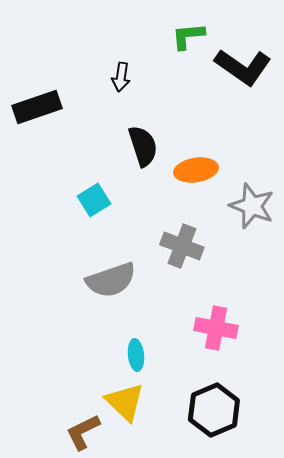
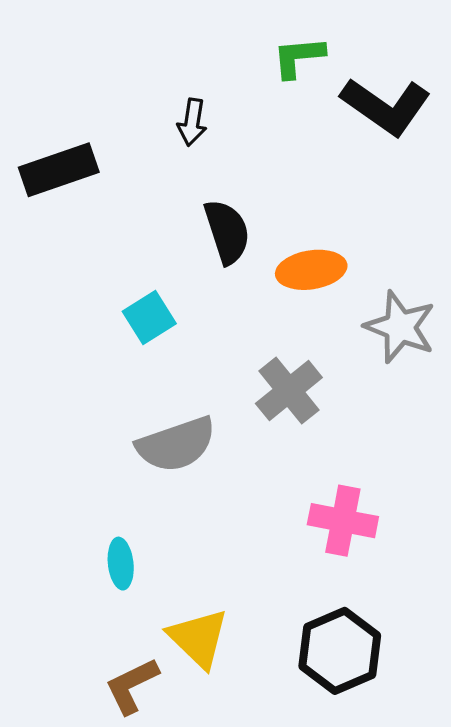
gray cross: (182, 246) -> (289, 390), turned 30
cyan ellipse: (136, 355) -> (121, 564), moved

